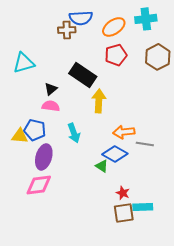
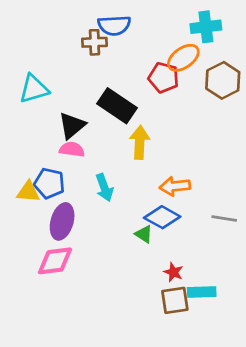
orange ellipse: (114, 27) -> (183, 58), moved
red pentagon: (116, 55) -> (164, 78), turned 30
black triangle: (51, 89) -> (72, 126), size x1.5
gray line: (145, 144) -> (224, 219), moved

